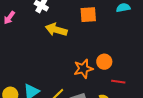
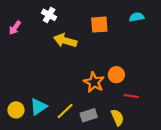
orange star: (83, 69) -> (94, 82), turned -30

